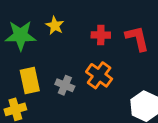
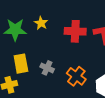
red cross: (101, 35) -> (75, 31), size x1.5
orange cross: (99, 75) -> (76, 76), moved

